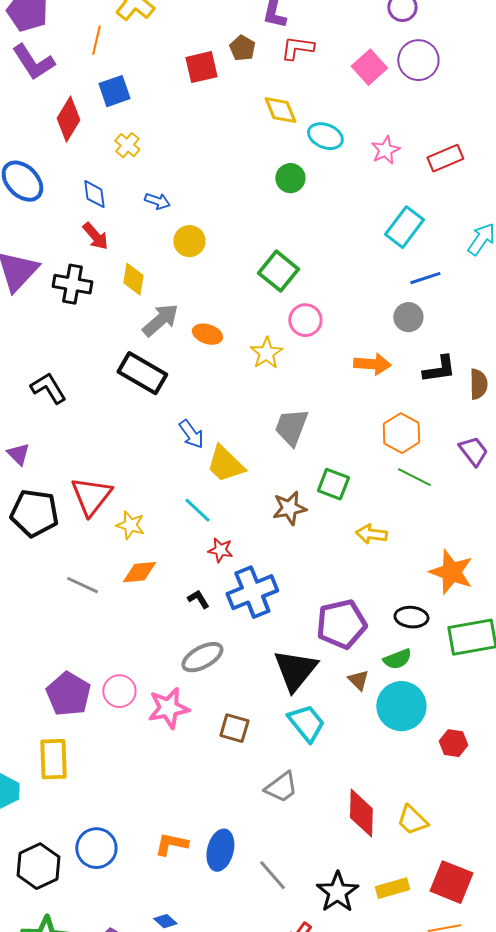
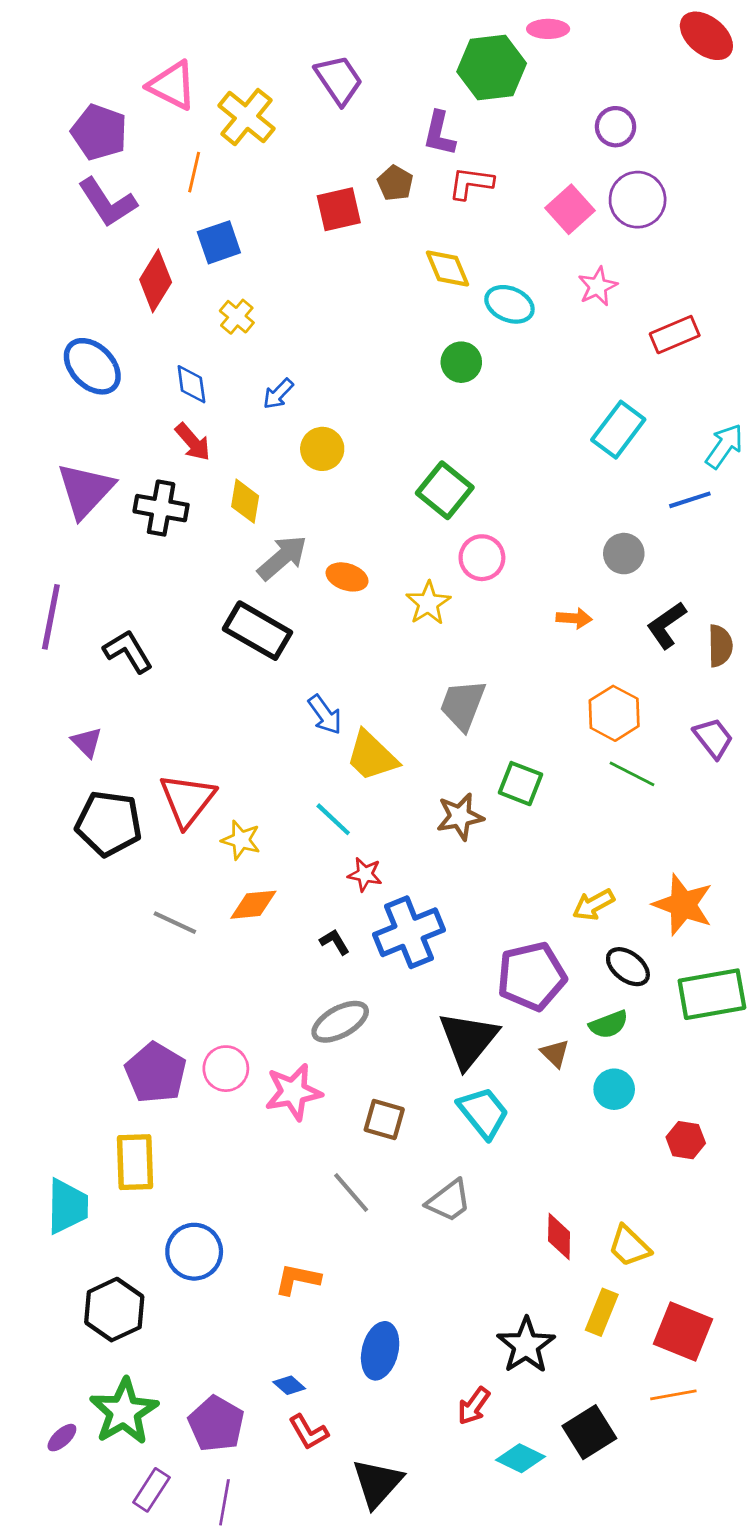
pink star: (385, 150) -> (598, 286), moved
blue arrow: (157, 201) -> (278, 394), turned 115
blue line: (425, 278) -> (690, 500), moved
orange arrow: (372, 364) -> (574, 618), size x0.7
black L-shape: (439, 369) -> (666, 625), turned 153
yellow arrow: (371, 534) -> (593, 905), moved, turned -36
black ellipse: (411, 617) -> (628, 967), turned 32
cyan circle: (401, 706) -> (614, 1089), size x0.6
red diamond: (361, 813) -> (559, 1237), size x0.7
blue circle: (96, 848) -> (194, 1252), moved
blue ellipse: (220, 850) -> (380, 1351), moved
gray line: (272, 875) -> (351, 1192), moved
yellow rectangle: (392, 888) -> (602, 1312), moved, turned -52

